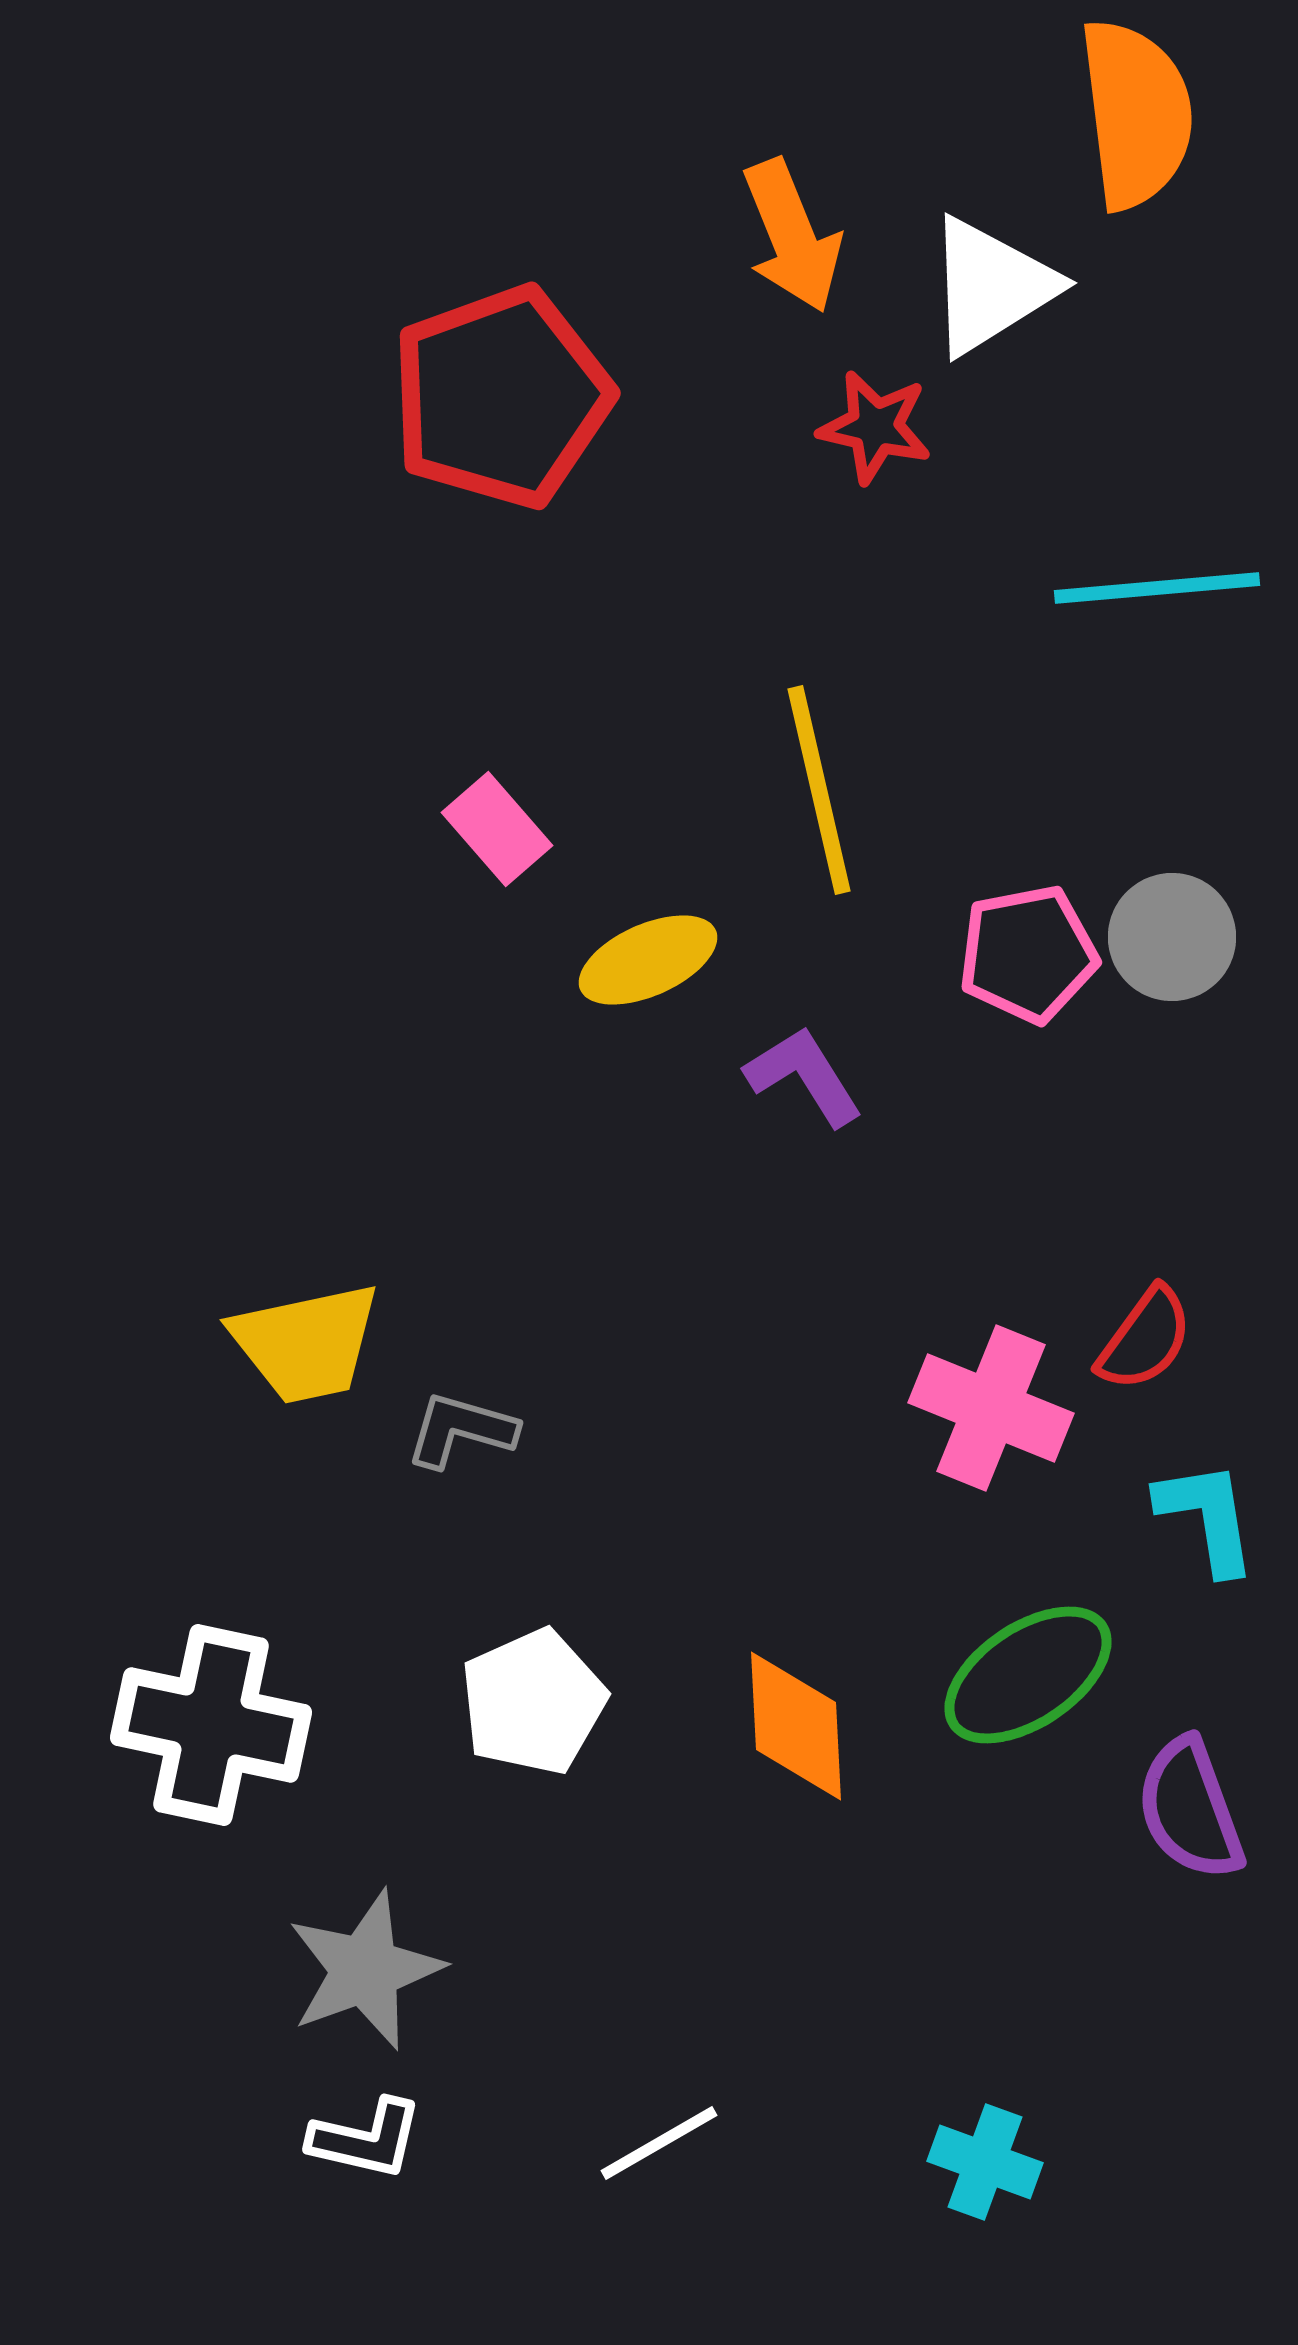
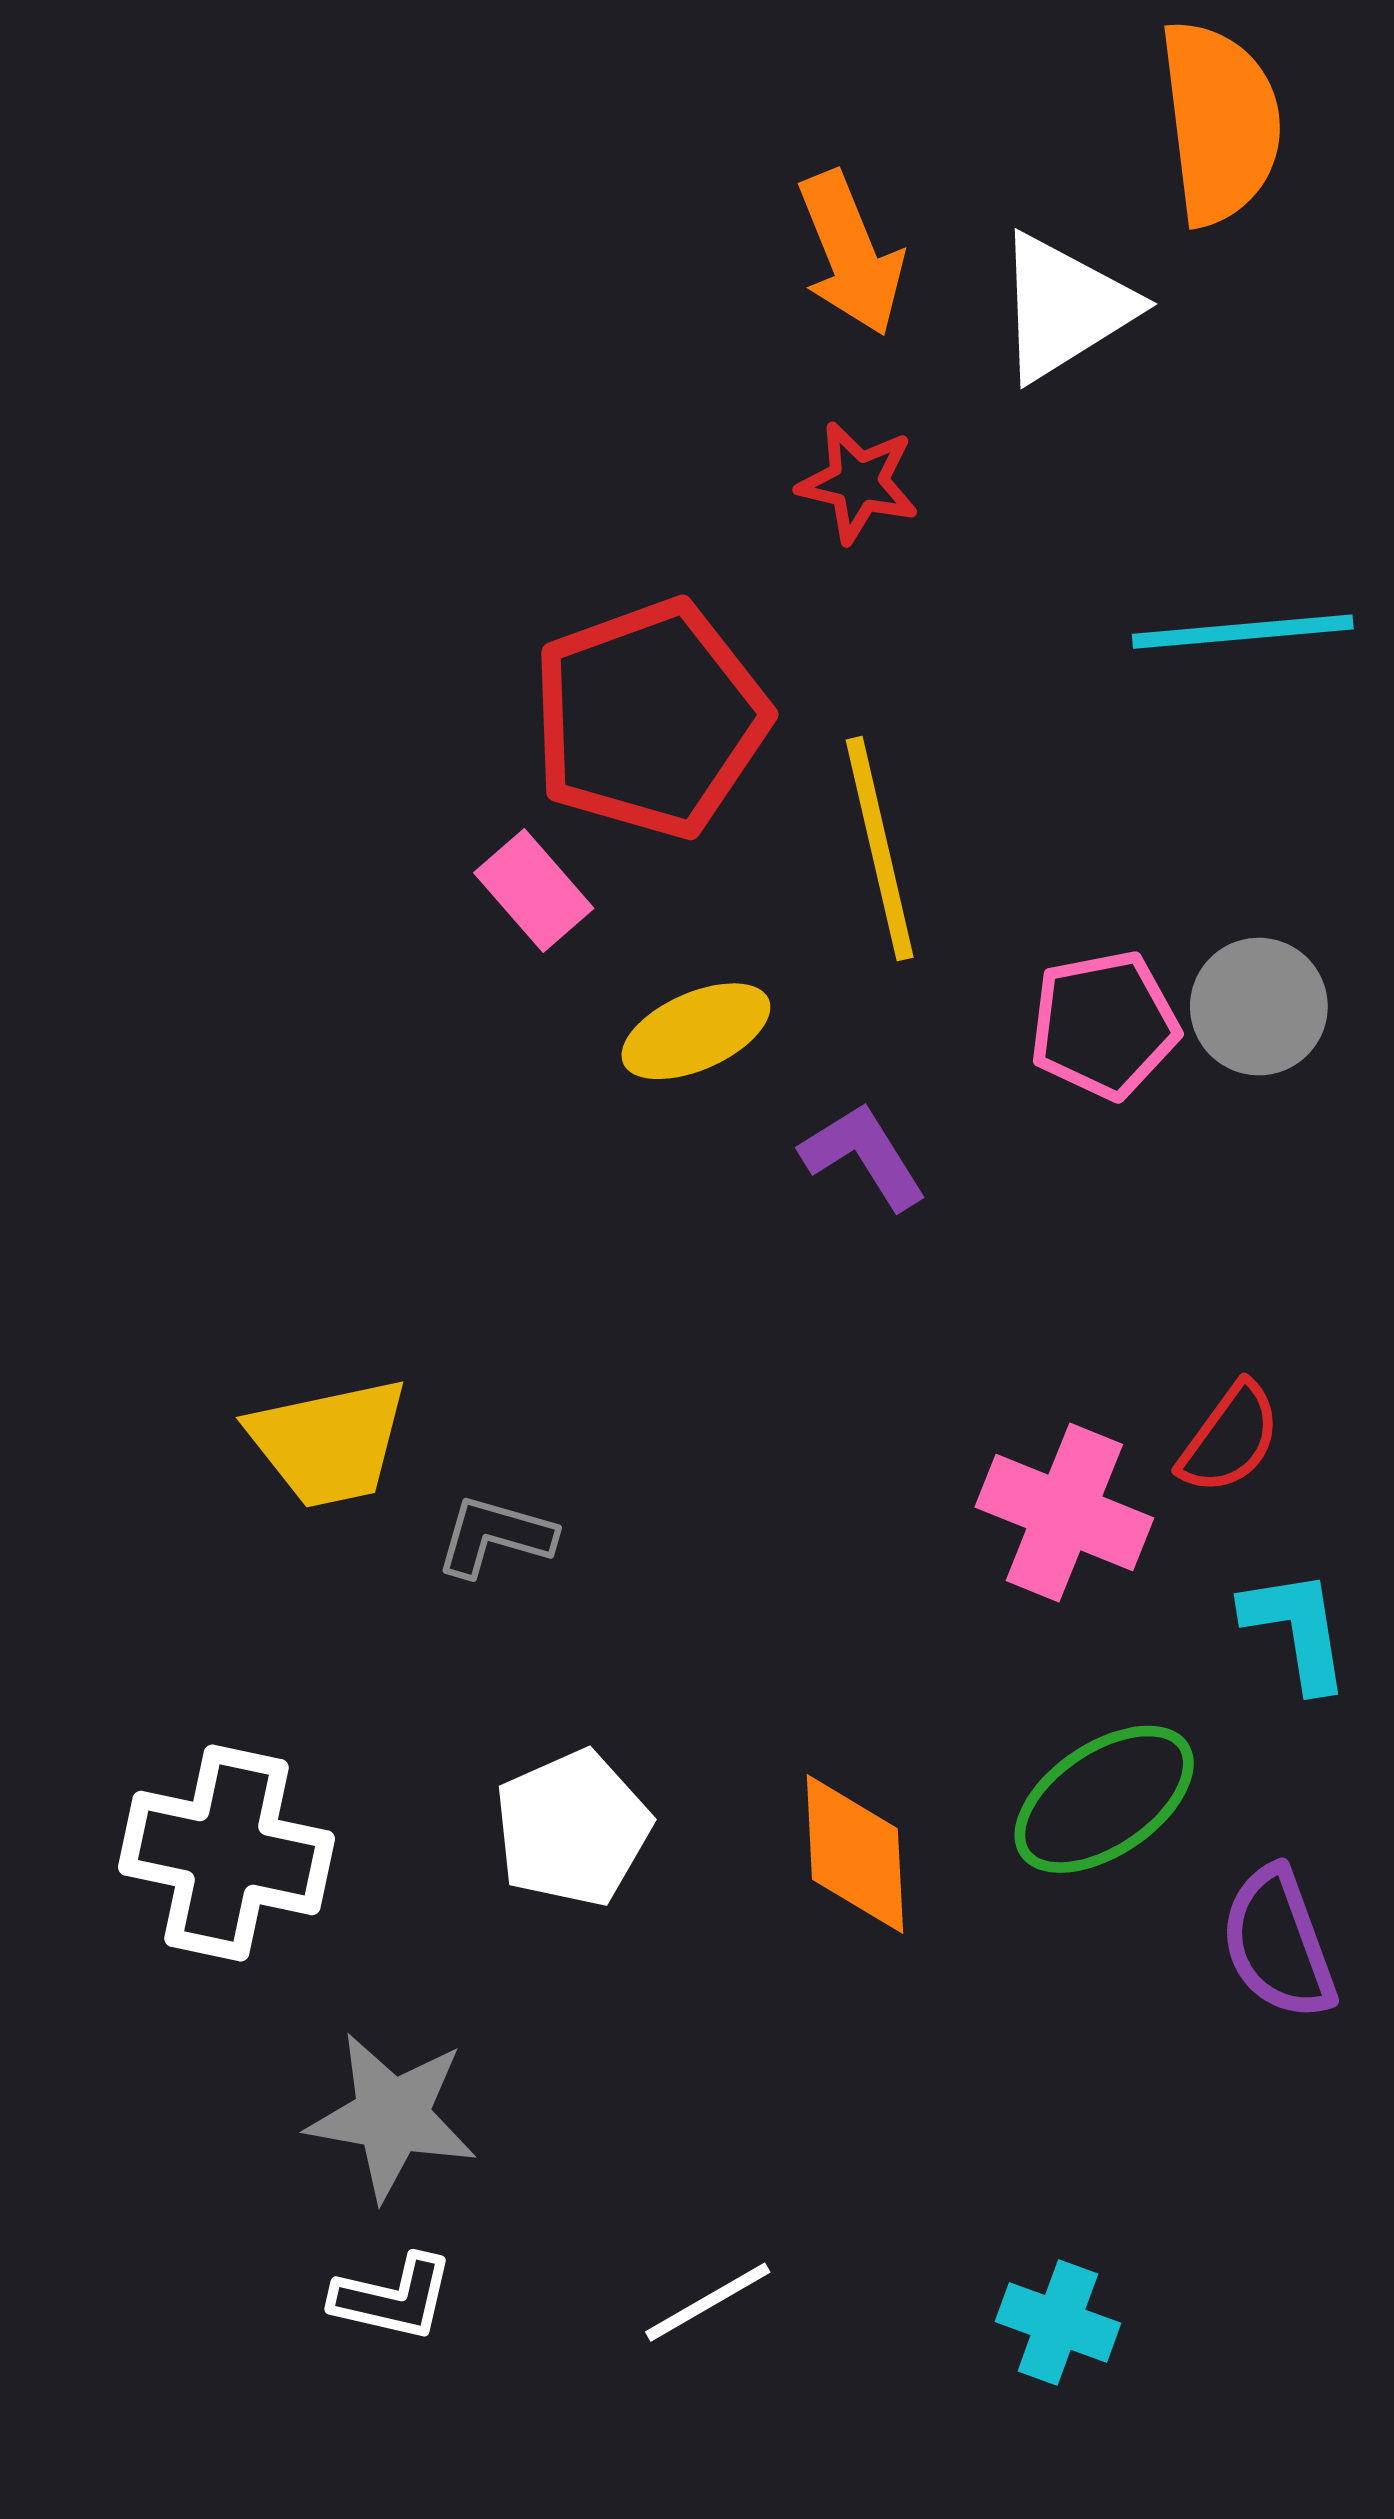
red pentagon: (501, 397) -> (650, 719), moved
red star: (875, 427) -> (858, 482), moved
gray star: (365, 1970) -> (392, 2116), turned 30

